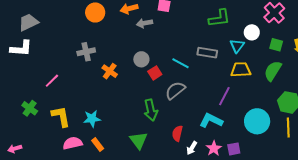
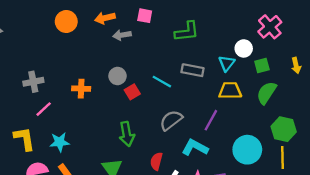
green L-shape: (219, 18) -> (187, 32), moved
green square: (276, 45) -> (262, 66), moved, turned -32
gray cross: (86, 52) -> (33, 82), moved
orange cross: (110, 71) -> (81, 89), turned -35
pink line: (52, 81) -> (44, 109), moved
gray semicircle: (175, 90) -> (171, 120), moved

